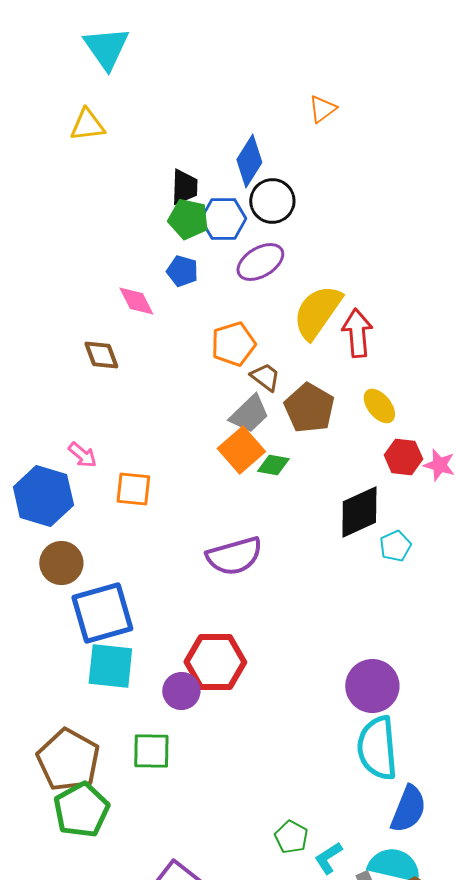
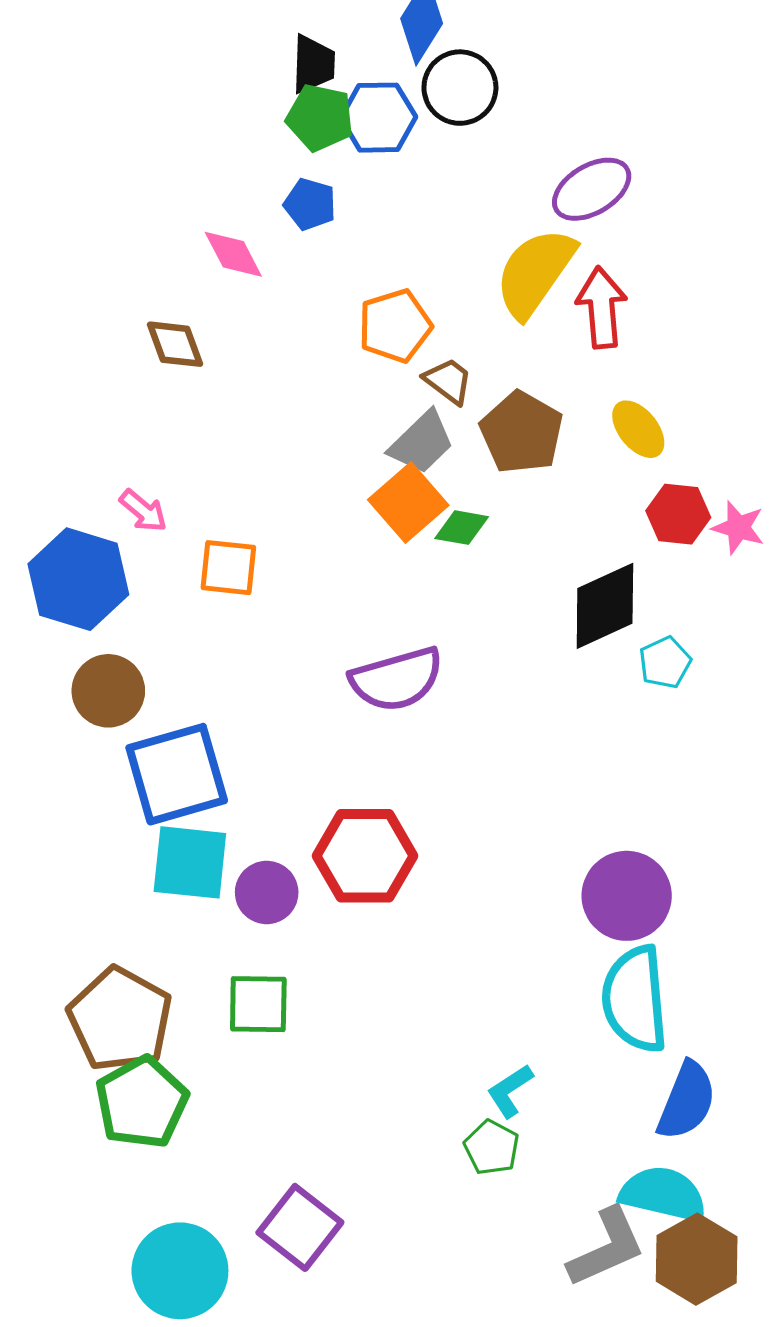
purple ellipse: (260, 262) -> (592, 189), moved
purple circle: (181, 691) -> (267, 892), moved
cyan L-shape: (328, 858) -> (510, 1091), moved

